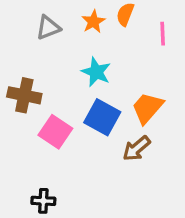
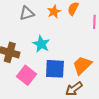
cyan star: (96, 72) -> (41, 44), moved
blue square: (102, 117) -> (55, 69), turned -30

